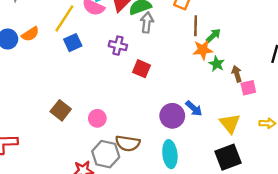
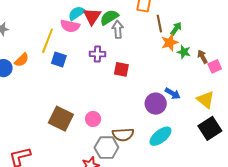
blue square: (73, 43) -> (59, 60), turned -35
brown square: (61, 110) -> (61, 119), size x1.4
cyan ellipse: (170, 154) -> (161, 136), turned 70

